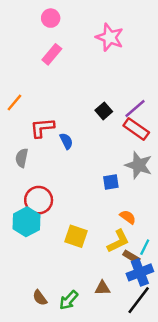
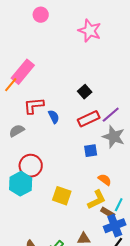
pink rectangle: (52, 54) -> (23, 72), moved, size x1.4
purple line: (135, 109) -> (111, 115), moved
red rectangle: (136, 129) -> (89, 119), moved, turned -60
gray semicircle: (22, 158) -> (17, 131), turned 49

